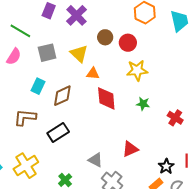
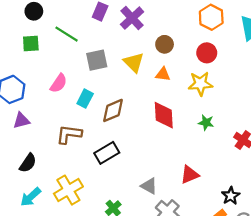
red circle: (128, 43) -> (207, 53), moved
pink semicircle: (14, 57) -> (59, 83), moved
orange triangle: (93, 74) -> (163, 74), moved

